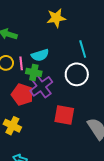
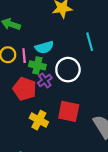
white circle: (77, 74) -> (68, 70), moved
purple cross: (41, 86) -> (45, 80), size x0.6
yellow cross: (12, 126) -> (39, 120), moved

